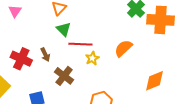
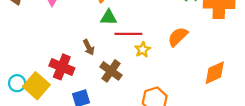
green triangle: (64, 29) -> (109, 18), turned -42
red cross: (21, 59) -> (62, 67), moved

